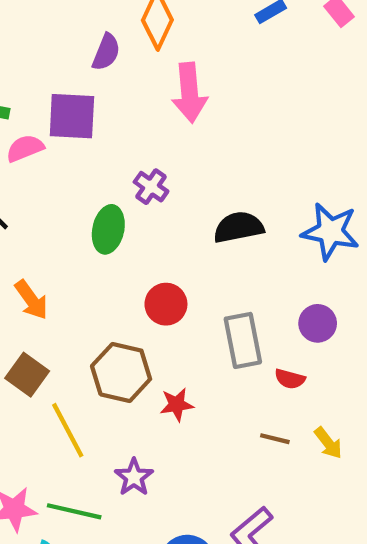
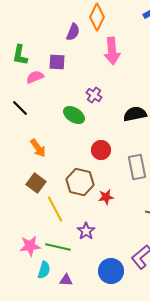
purple square: (72, 116) -> (57, 62), size x0.7
green ellipse: (108, 229) -> (74, 115), turned -70

